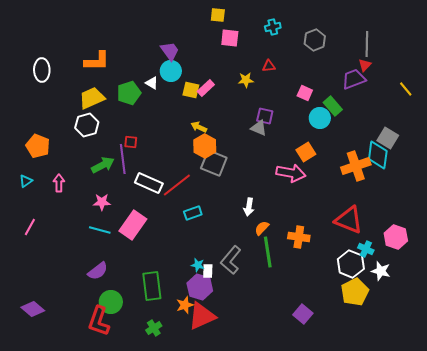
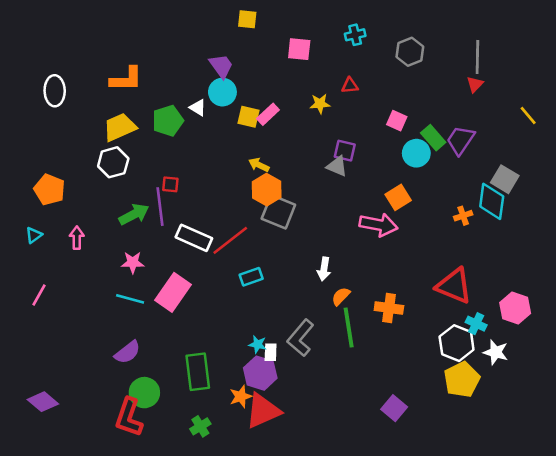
yellow square: (218, 15) -> (247, 19), moved
purple trapezoid: (354, 79) -> (461, 140), moved, turned -35
orange cross: (356, 166) -> (463, 216), size x0.5

